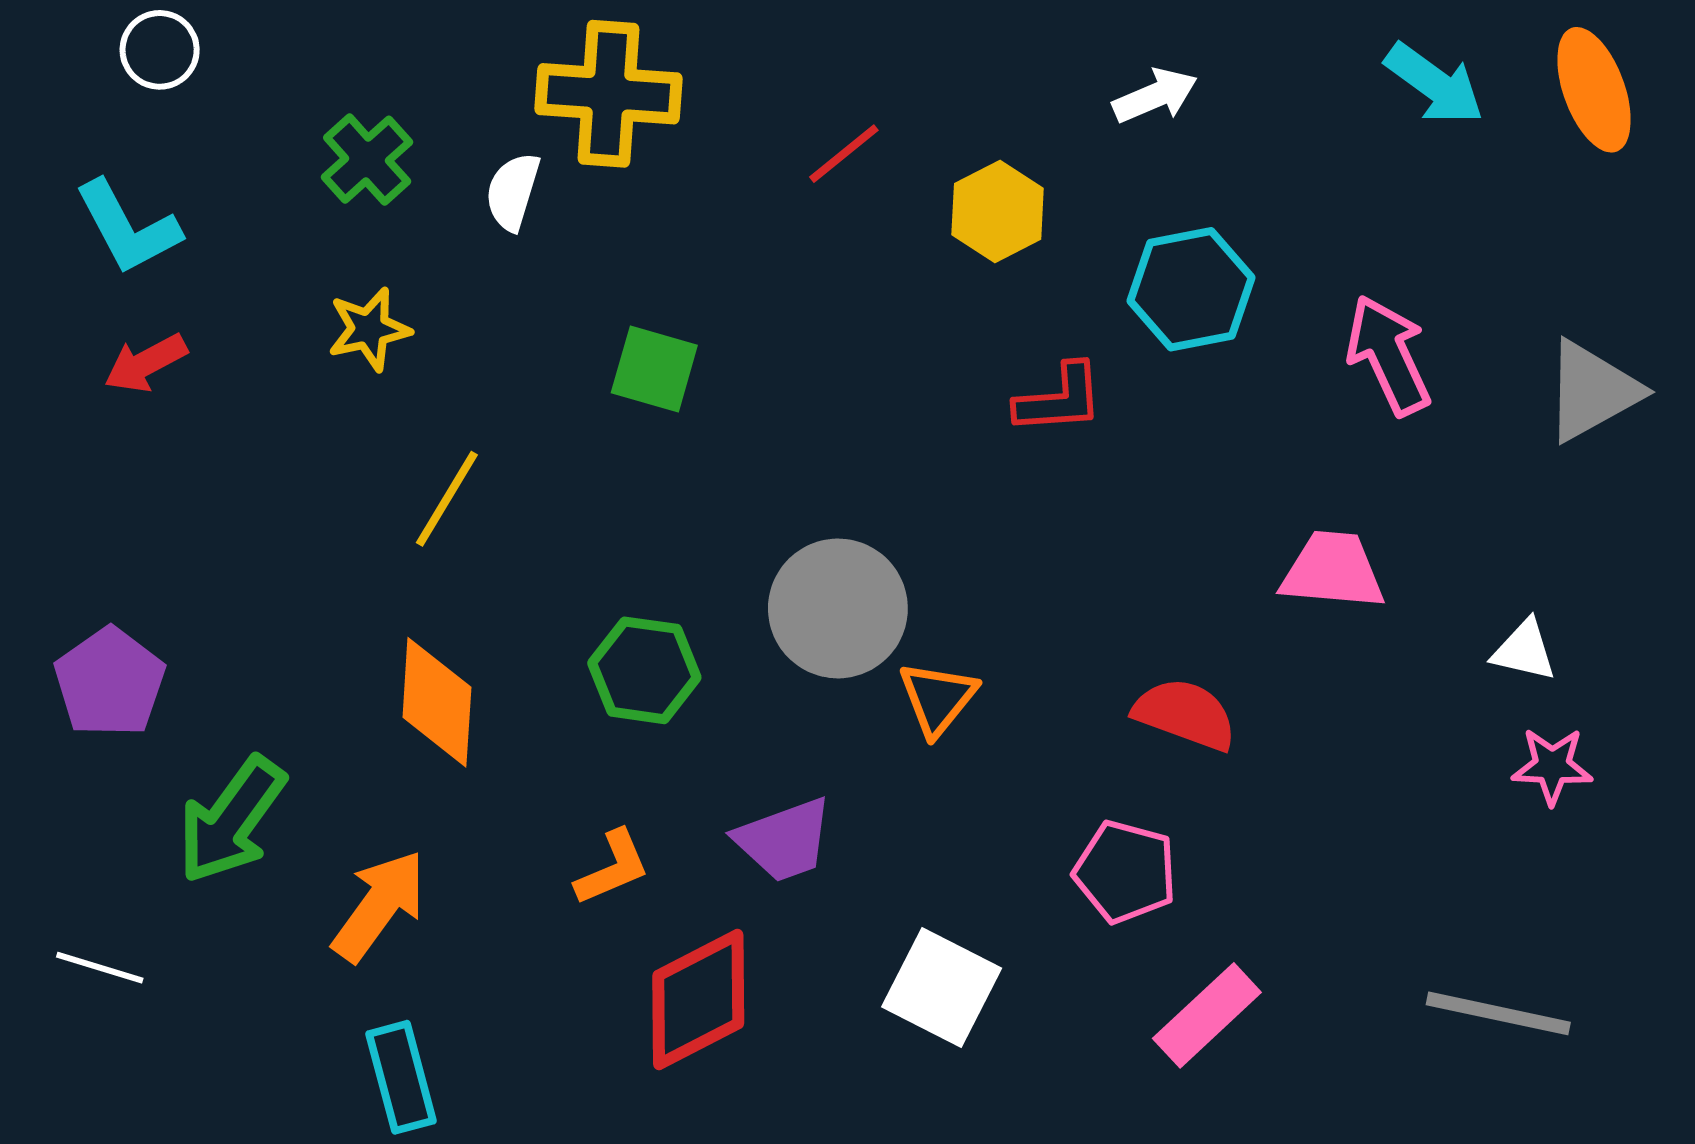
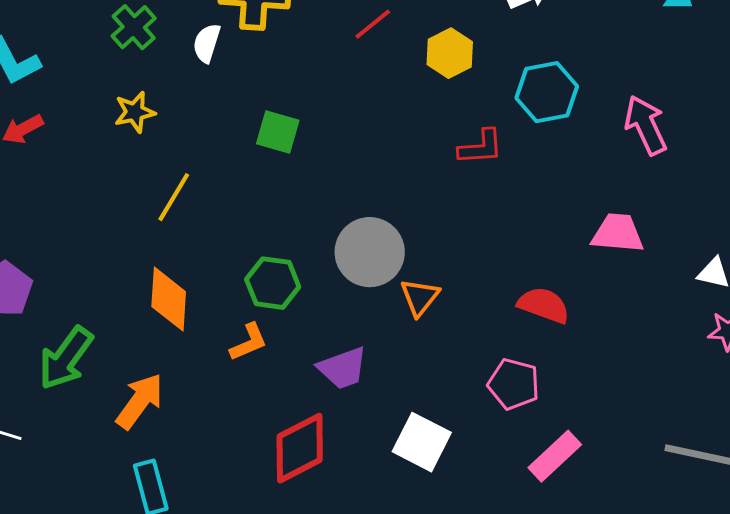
orange L-shape: (612, 868) -> (249, 342), moved

